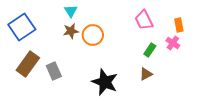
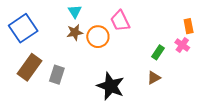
pink trapezoid: (144, 20) -> (120, 21), moved
gray rectangle: (54, 71) -> (57, 75), turned 42

